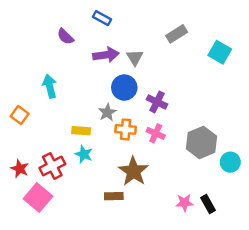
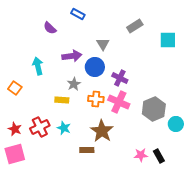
cyan square: (220, 52) -> (168, 40), turned -30
purple arrow: (106, 55) -> (72, 56), moved
gray star: (107, 112) -> (74, 84), moved
pink cross: (156, 133) -> (119, 102), size x1.5
cyan star: (84, 154) -> (64, 128), moved
pink square: (38, 197) -> (15, 154), moved, turned 35

